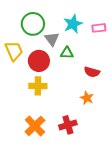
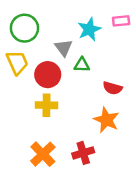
green circle: (33, 24) -> (24, 28), moved
pink rectangle: (99, 28) -> (121, 21), moved
orange star: (87, 98) -> (106, 120), size x1.5

